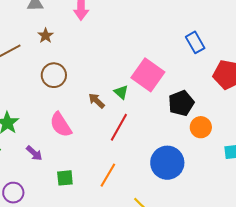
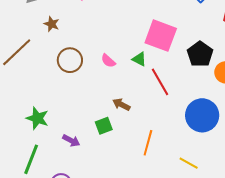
brown arrow: (97, 101) -> (121, 105), moved
pink semicircle: (61, 125) -> (108, 61), moved, size x0.6
red line: (119, 127) -> (160, 82), moved, turned -44
green square: (65, 178) -> (104, 126), moved

